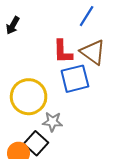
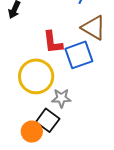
red L-shape: (63, 52) -> (53, 42), moved

